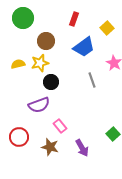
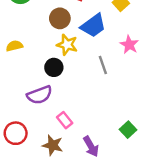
brown circle: (46, 41) -> (60, 18), moved
yellow star: (40, 63) -> (67, 45), moved, turned 30

